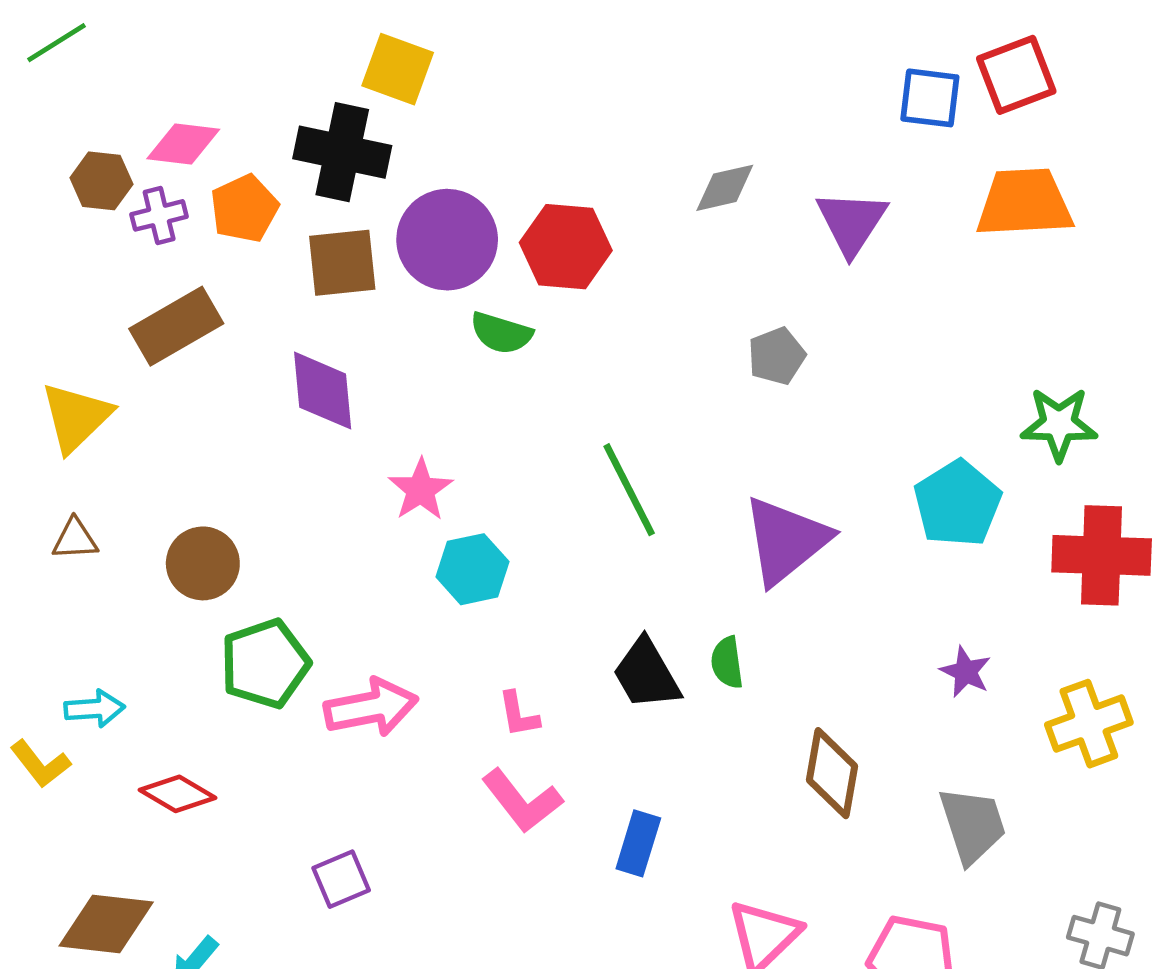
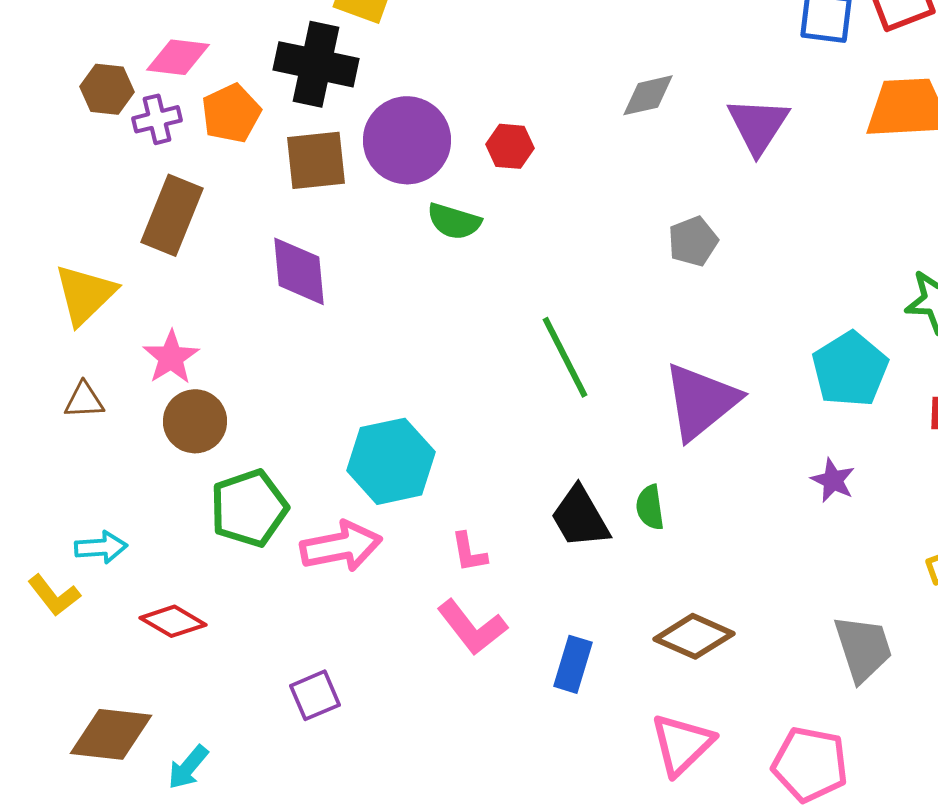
red hexagon: (566, 247) -> (510, 146), size x0.6
brown rectangle: (176, 326) -> (172, 215), turned -38
pink star: (421, 490) -> (171, 357), moved
cyan hexagon: (472, 569) -> (391, 461), moved, size x1.4
purple star: (966, 672) -> (833, 480), moved
brown diamond: (832, 773) -> (694, 636), moved, turned -76

